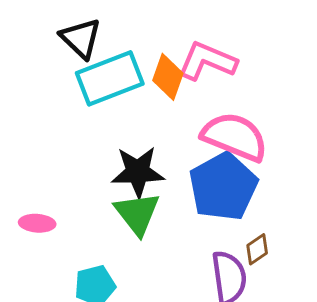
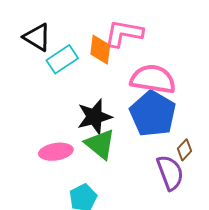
cyan rectangle: (110, 78) -> (62, 59), size x0.7
pink ellipse: (37, 223) -> (56, 152), moved, size x1.4

